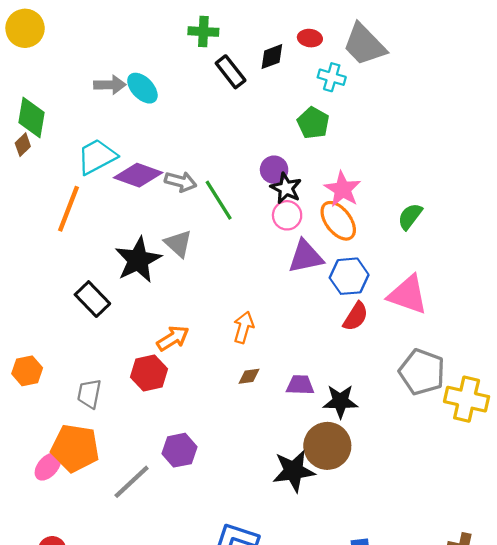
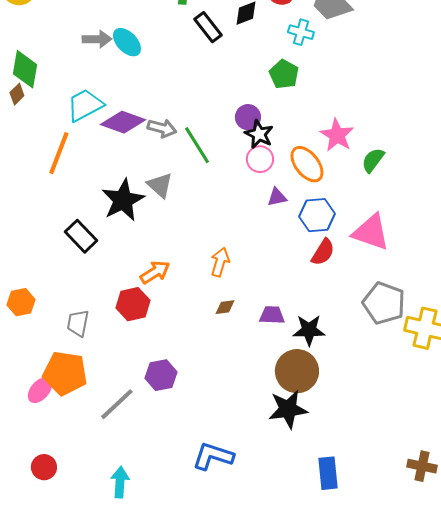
pink star: (343, 189) -> (337, 135), moved
purple triangle: (306, 257) -> (277, 197), size x0.6
black star: (294, 471) -> (288, 409), moved

